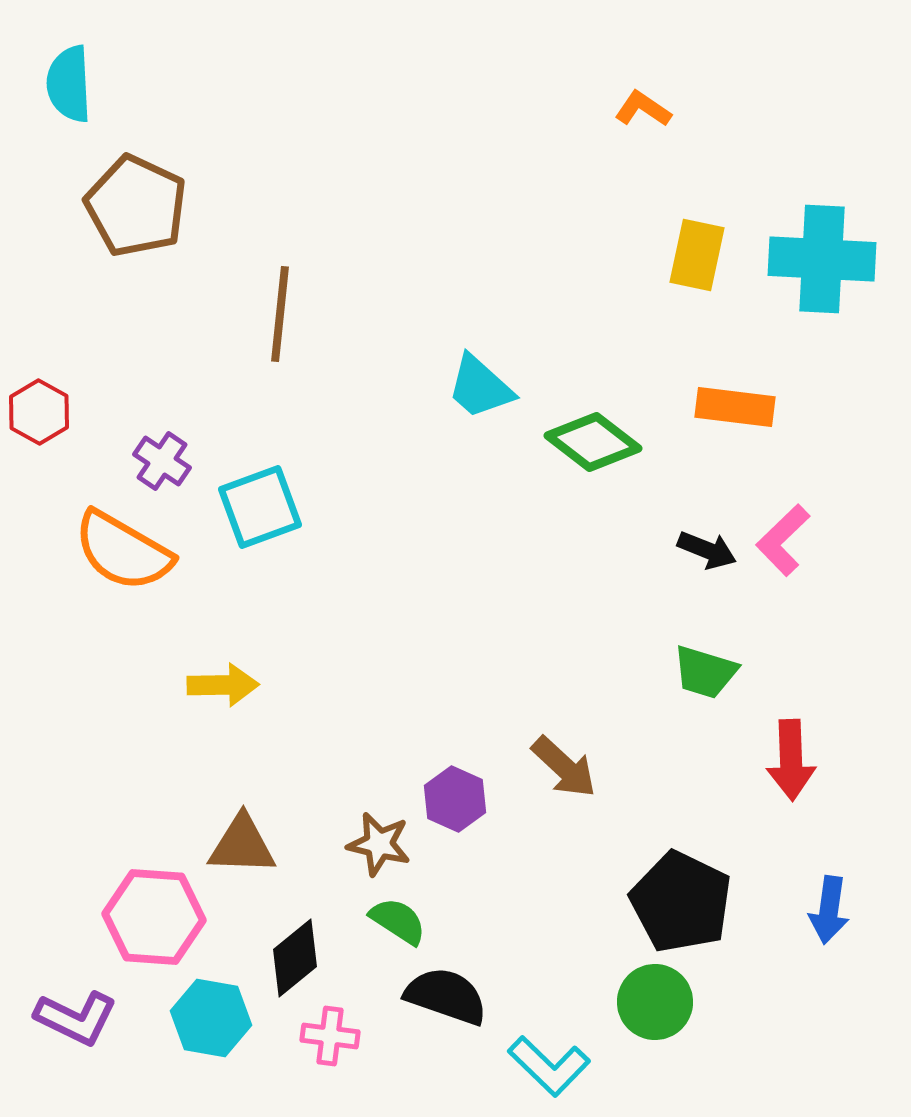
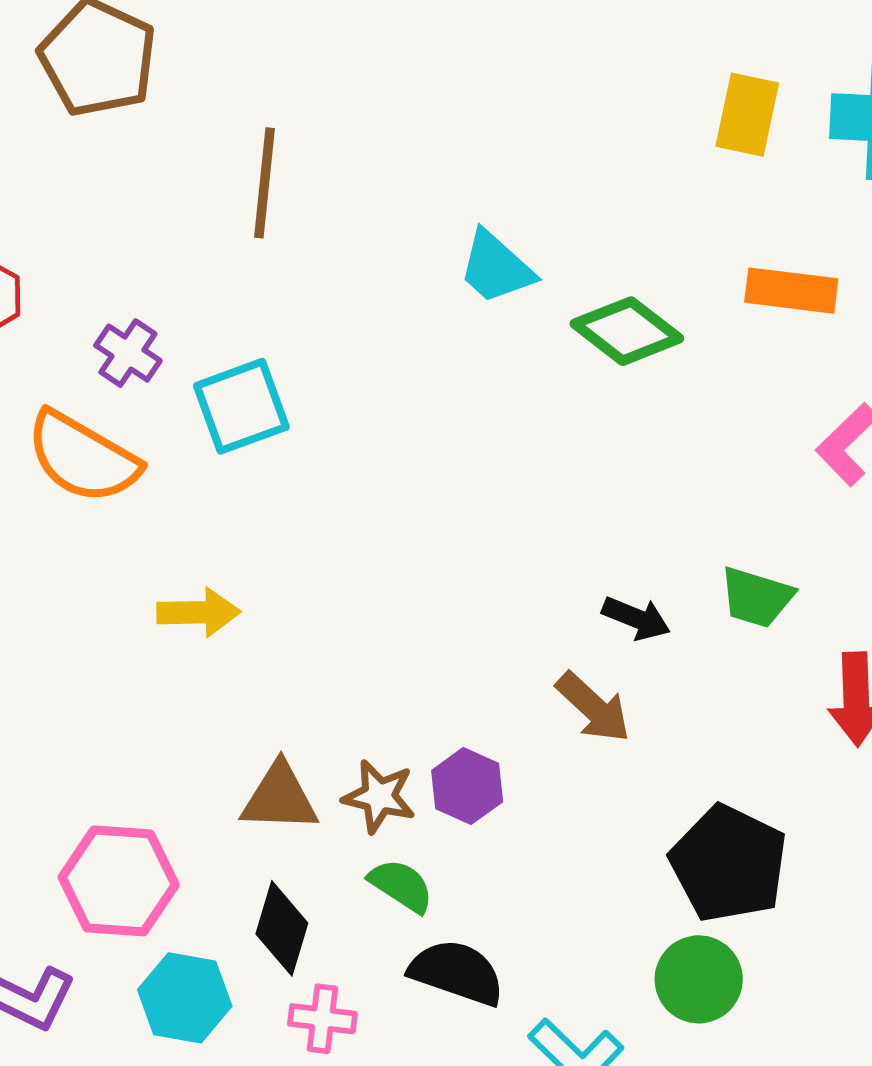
black arrow: (707, 550) -> (636, 618), moved
purple hexagon: (455, 799) -> (467, 786), moved
brown triangle: (242, 845) -> (280, 798), moved
black diamond: (295, 958) -> (282, 928), turned -34

